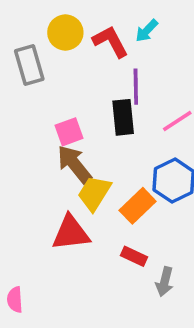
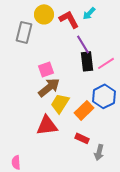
gray rectangle: (29, 65) -> (24, 32), turned 30
purple line: (136, 87) -> (83, 44), turned -30
black rectangle: (123, 117) -> (87, 61), moved
brown arrow: (74, 164) -> (49, 87), turned 90

